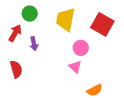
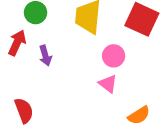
red semicircle: (16, 69) -> (24, 111), moved

